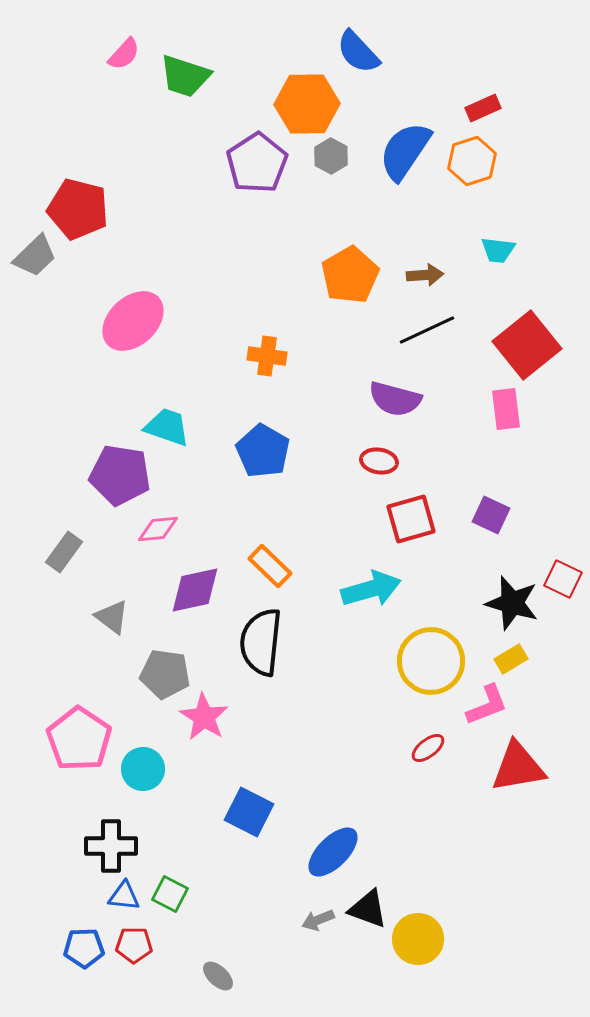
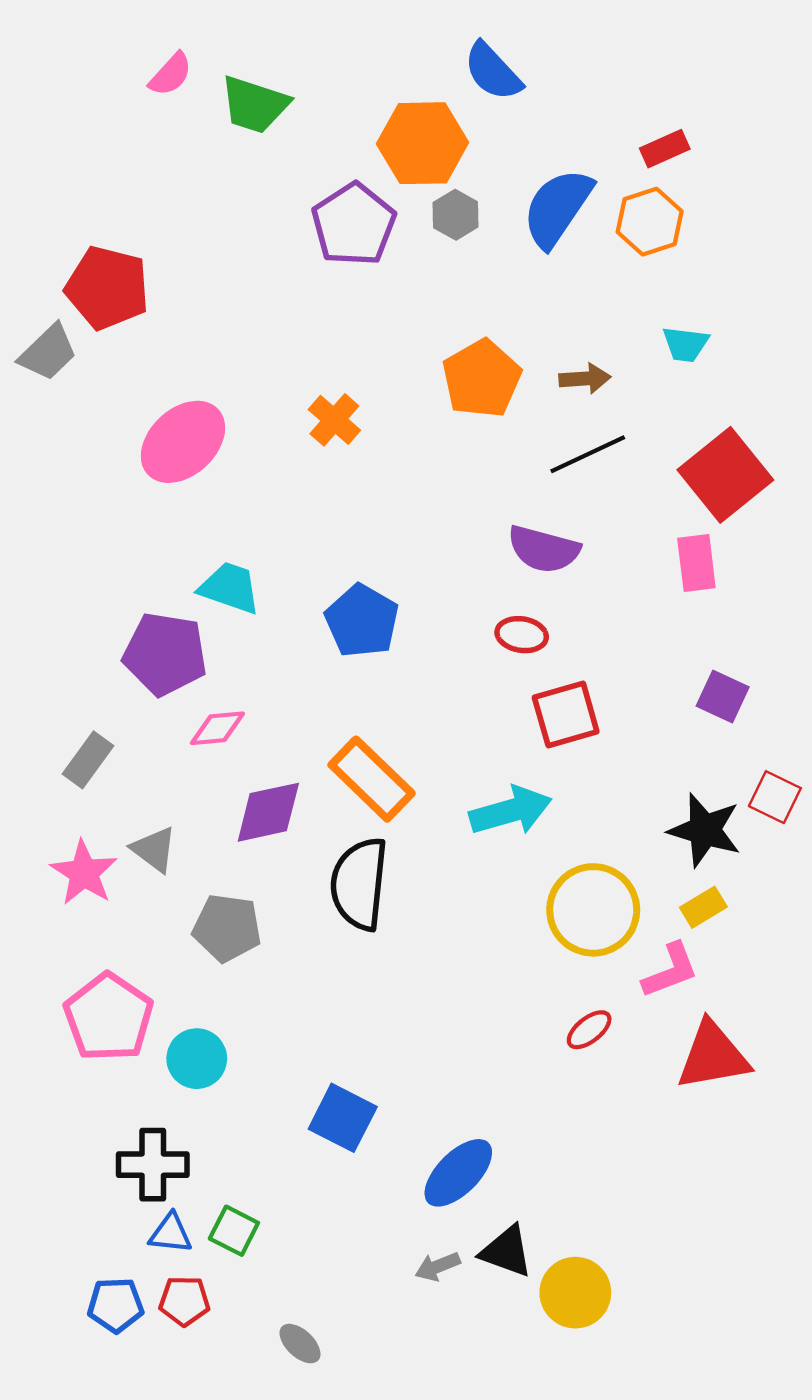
orange cross: (267, 356) -> (334, 420), moved, turned 33
purple square: (491, 515) -> (723, 697), moved
orange rectangle: (270, 566) -> (372, 779), size x1.4
pink star: (204, 717) -> (84, 873), moved

